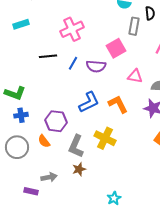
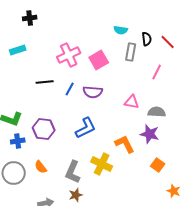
pink square: (116, 48) -> (99, 60), moved
orange L-shape: (118, 104) -> (125, 144), moved
purple hexagon: (56, 121) -> (44, 129), moved

